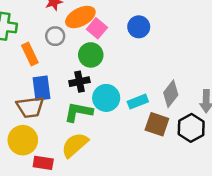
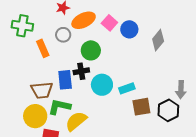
pink square: (97, 28) -> (109, 23), moved
blue rectangle: (42, 88) -> (65, 80), moved
gray diamond: (171, 94) -> (158, 40), moved
green L-shape: (78, 112) -> (59, 107), moved
brown square: (157, 124) -> (141, 107), turned -30

